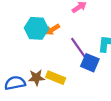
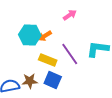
blue square: (90, 63) -> (53, 80), moved
yellow rectangle: (56, 78) -> (48, 60), moved

